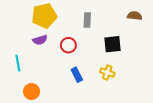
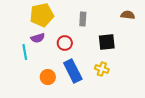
cyan line: (18, 63) -> (25, 52), moved
blue rectangle: (77, 75) -> (73, 71), size x1.6
orange circle: (32, 91) -> (48, 77), moved

